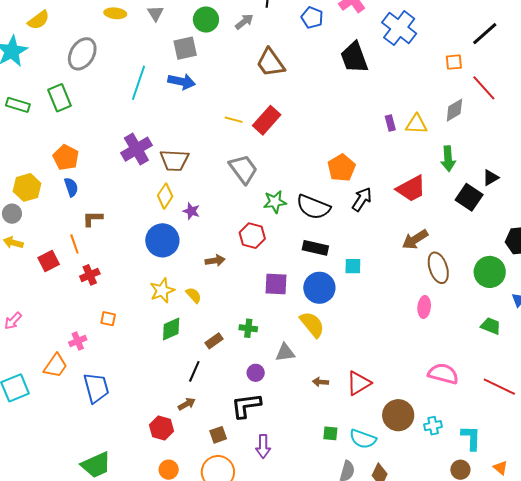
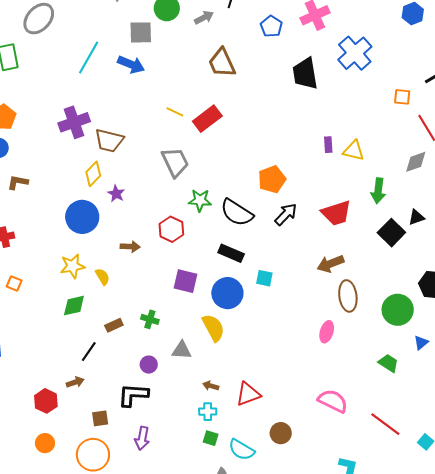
gray diamond: (454, 110) -> (416, 162), moved
brown circle: (398, 415) -> (281, 433), size x0.7
cyan cross: (433, 426) -> (208, 412), moved

